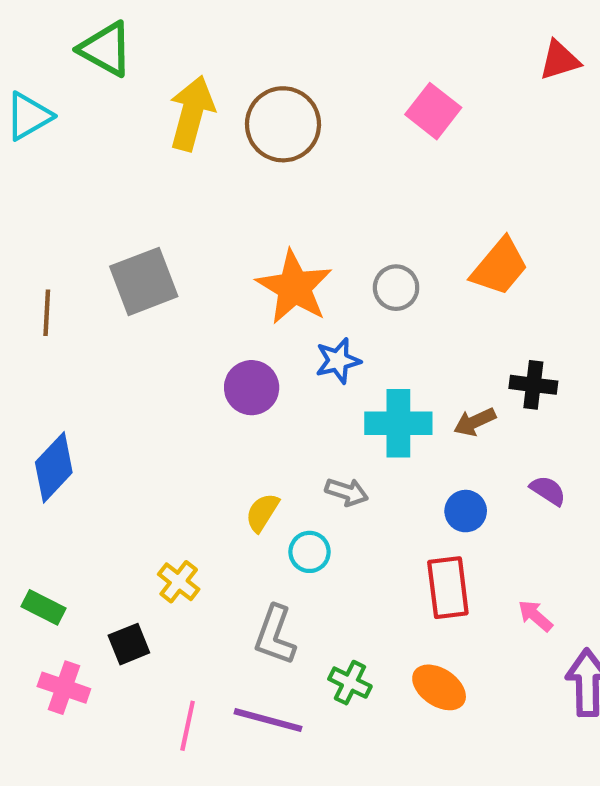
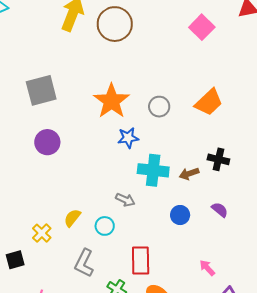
pink square: (433, 111) -> (202, 27), moved
purple circle: (252, 388) -> (47, 142), moved
yellow semicircle: (262, 512) -> (72, 218), moved
red rectangle: (448, 588) -> (141, 260), moved

